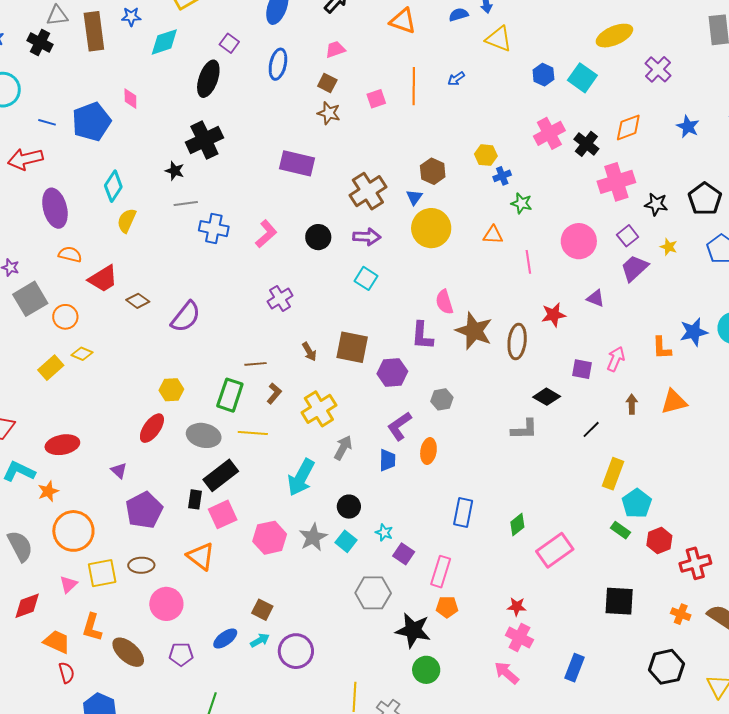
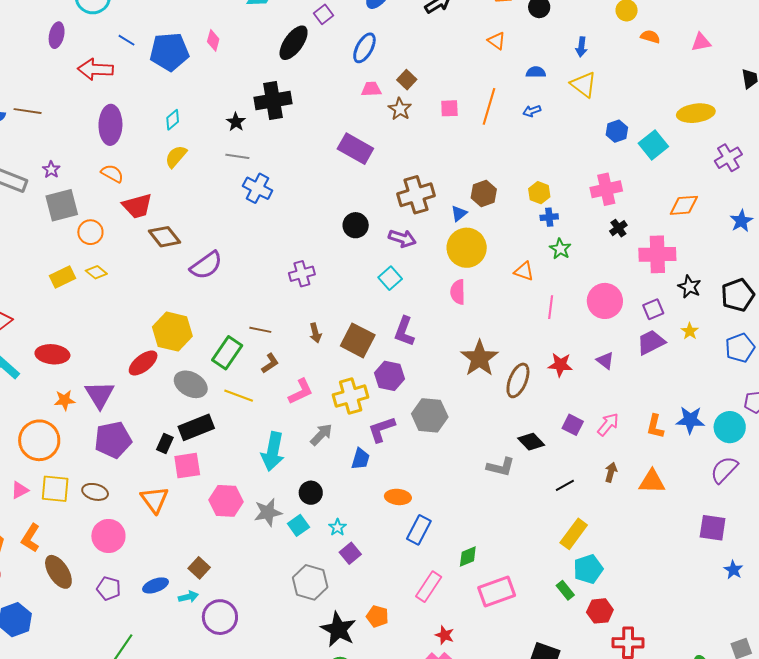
blue semicircle: (459, 15) -> (536, 72), moved
orange triangle: (403, 21) -> (496, 41), size x0.7
pink trapezoid: (335, 49) -> (371, 89), moved
black cross: (586, 144) -> (618, 228), moved, size x0.7
cyan diamond: (113, 186) -> (173, 120), size x0.7
pink L-shape: (266, 234) -> (301, 392), moved
brown diamond: (138, 301) -> (164, 237), size x1.4
pink semicircle: (444, 302) -> (458, 292), moved
purple L-shape: (422, 336) -> (404, 331), moved
yellow hexagon: (171, 390) -> (172, 332), size x1.6
gray hexagon: (442, 399) -> (430, 415), size x1.6
yellow cross: (319, 409) -> (351, 396), moved
orange ellipse: (428, 451) -> (398, 497), moved, turned 70
purple triangle: (119, 471) -> (100, 395), size x1.8
cyan arrow: (301, 477) -> (273, 451), turned -33
orange star: (48, 491) -> (65, 400), moved
pink rectangle: (441, 572) -> (429, 587), moved

